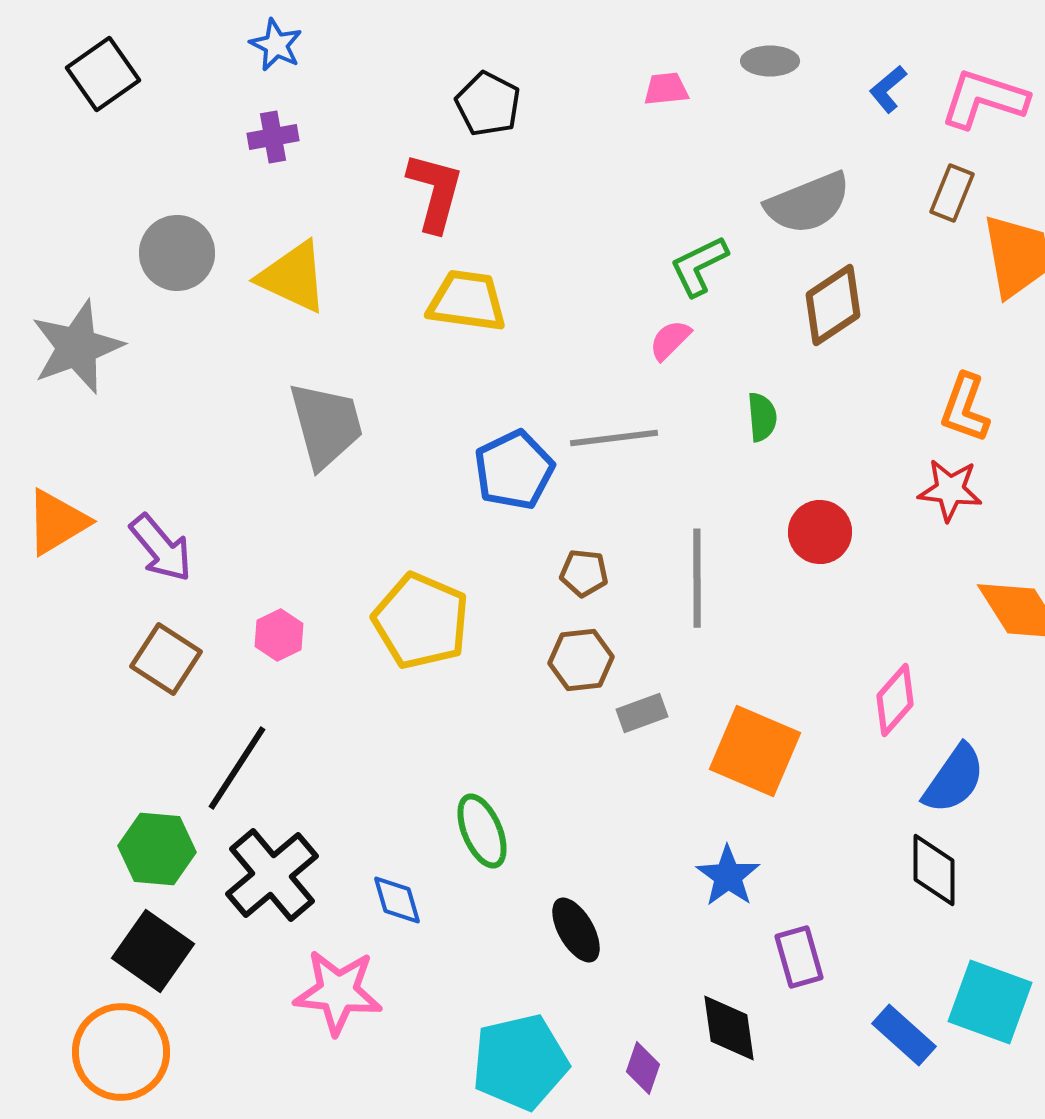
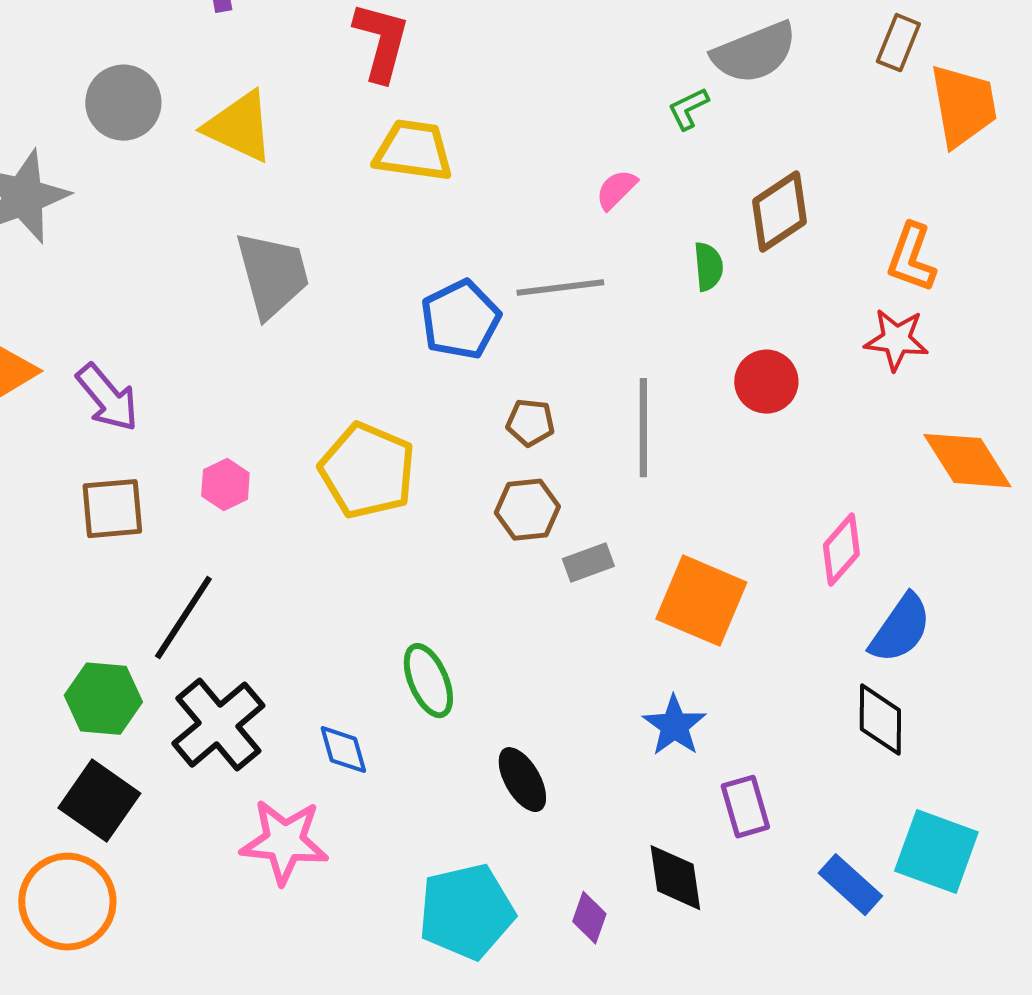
green L-shape: (699, 266) -> (688, 109), moved, size x0.7
brown diamond: (833, 305) -> (779, 212), moved
brown square: (166, 659) -> (112, 509), turned -38

